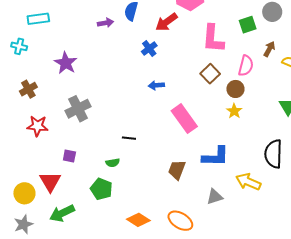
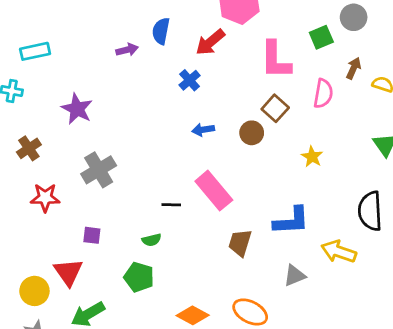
brown circle: (235, 89) -> (252, 133), moved
pink rectangle: (184, 119) -> (214, 191), moved

